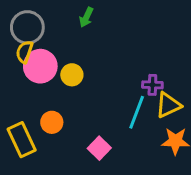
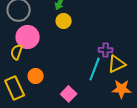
yellow semicircle: (24, 52) -> (17, 52), moved
yellow circle: (72, 75) -> (64, 21), moved

